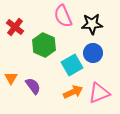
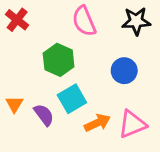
black star: (92, 24) -> (136, 21), moved
red cross: (15, 27) -> (17, 20), moved
cyan square: (72, 65) -> (72, 99), moved

